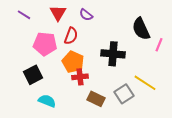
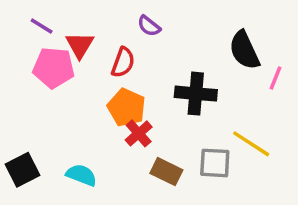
red triangle: (58, 13) -> (80, 45), moved
pink pentagon: (45, 44) -> (54, 68), moved
black square: (33, 75) -> (23, 170), moved
red cross: (80, 77) -> (139, 133), turned -35
gray square: (124, 94) -> (215, 163), turned 36

